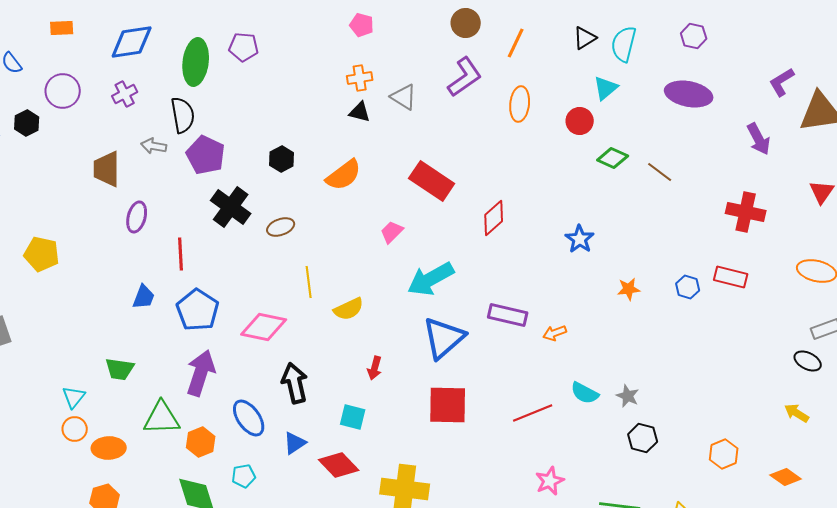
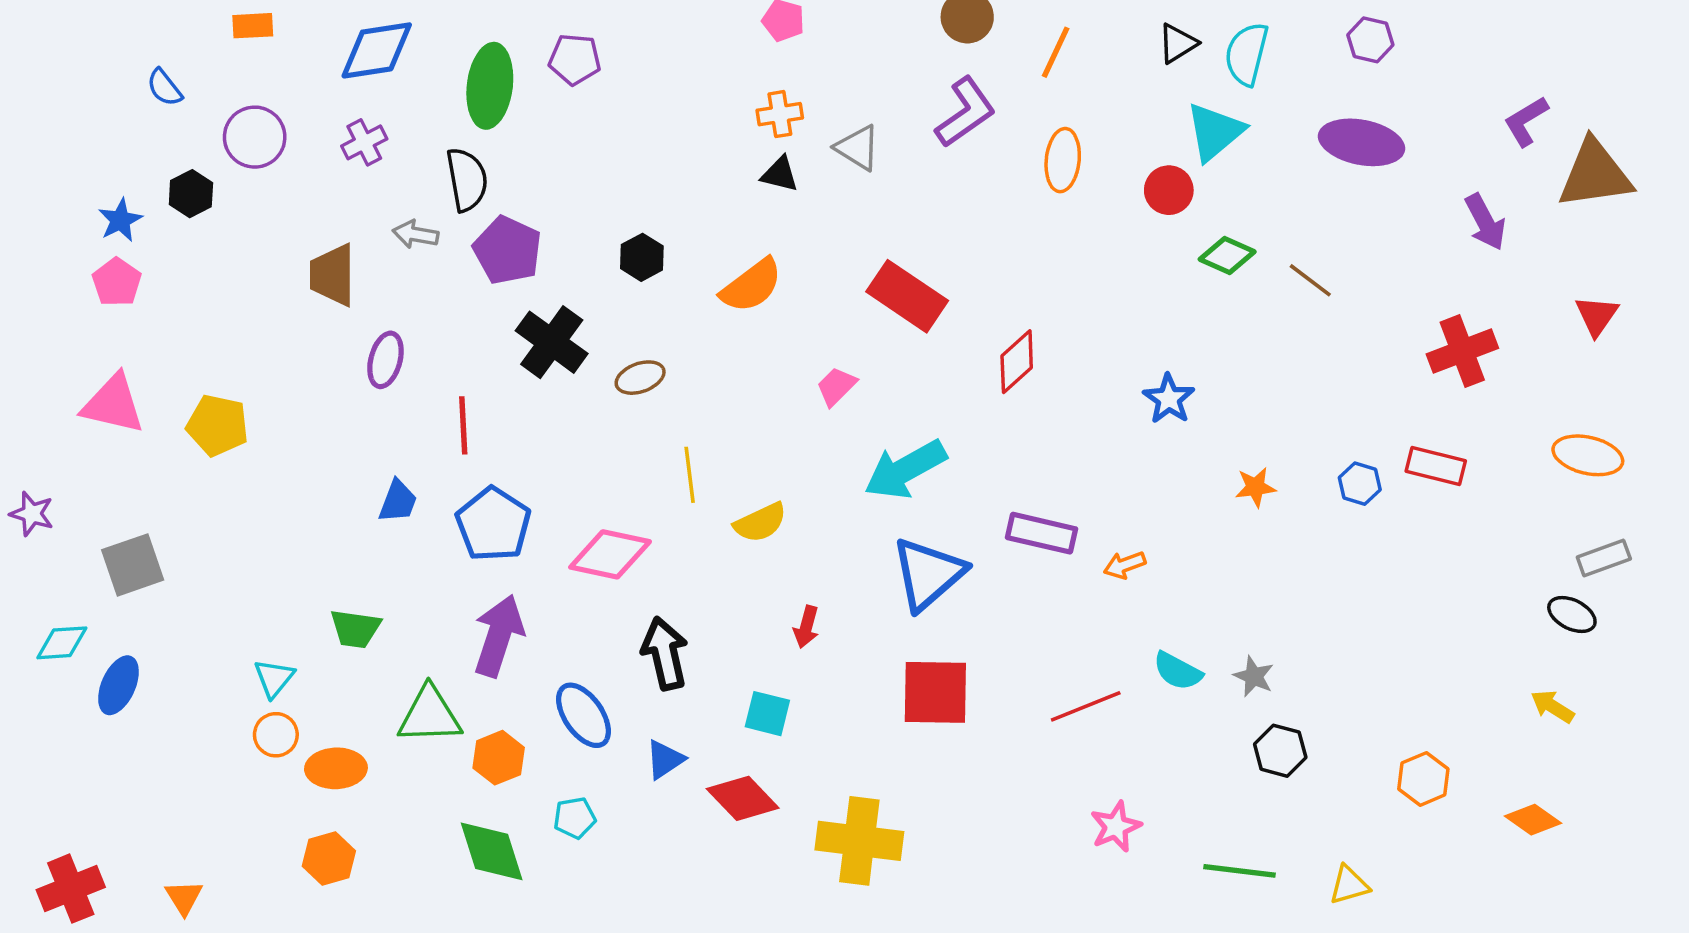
cyan triangle: (606, 88) -> (1215, 132), size x1.4
red cross: (746, 212) -> (1462, 351), turned -33

